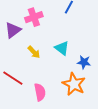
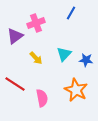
cyan triangle: (62, 48) -> (64, 54), turned 35
blue star: (84, 62) -> (86, 60), moved

